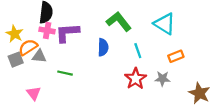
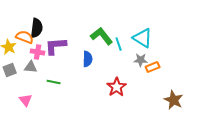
pink cross: (47, 30) -> (38, 52), moved
orange semicircle: (28, 47) -> (25, 37), moved, turned 54
cyan line: (138, 51) -> (119, 44), moved
gray star: (162, 79) -> (141, 60), moved

